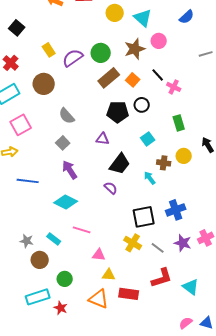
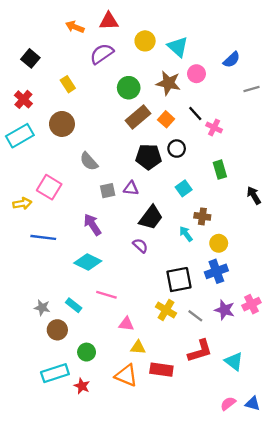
blue semicircle: (187, 17) -> (232, 60), moved
brown star: (135, 49) -> (168, 83), turned 30
purple semicircle: (73, 58) -> (102, 54), moved
pink square: (21, 125) -> (49, 187), moved, turned -30
gray square: (63, 143) -> (108, 191), moved, turned 32
yellow circle: (184, 156) -> (219, 243), moved

